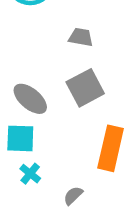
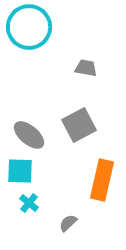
gray trapezoid: (81, 37) -> (86, 68), moved

